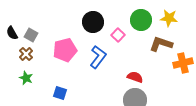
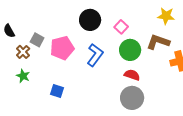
green circle: (141, 20) -> (130, 50), moved
gray square: (31, 35) -> (37, 40), moved
pink square: (118, 35) -> (121, 27), moved

